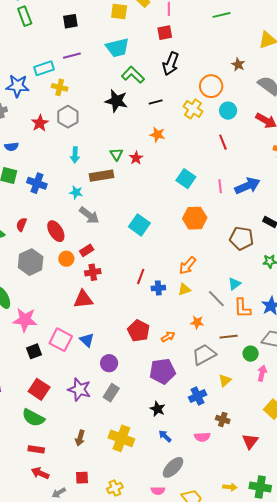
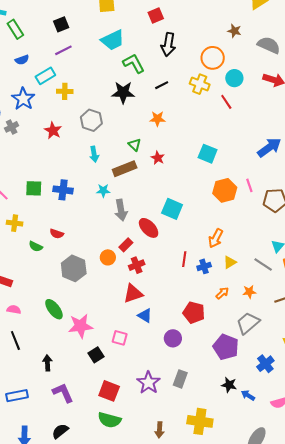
purple line: (72, 56) -> (63, 50), moved
green L-shape: (133, 75) -> (134, 63), turned 30
blue star: (17, 86) -> (23, 99), turned -30
gray hexagon: (68, 117) -> (91, 120), moved
orange star: (157, 135) -> (157, 119), moved
red line: (223, 142) -> (226, 102), moved
blue semicircle: (12, 147) -> (22, 60), moved
red star: (136, 158) -> (158, 158), moved
pink line: (220, 186) -> (249, 185), moved
gray arrow: (89, 215) -> (121, 210), turned 55
red semicircle: (21, 225) -> (57, 234), turned -80
red ellipse: (56, 231) -> (149, 228), moved
orange arrow: (187, 266) -> (216, 238), moved
orange arrow: (168, 337) -> (222, 293), moved
pink square: (61, 340) -> (120, 338), size x0.7
blue triangle: (87, 340) -> (145, 316), moved
gray trapezoid: (204, 355) -> (248, 323), moved
purple circle: (109, 363) -> (173, 338), moved
purple pentagon: (162, 371) -> (226, 347), turned -30
purple star: (79, 390) -> (148, 383), turned 30
blue arrow: (165, 436) -> (248, 395), moved

